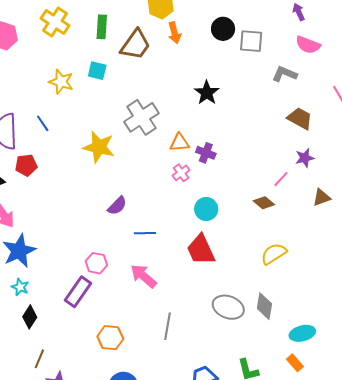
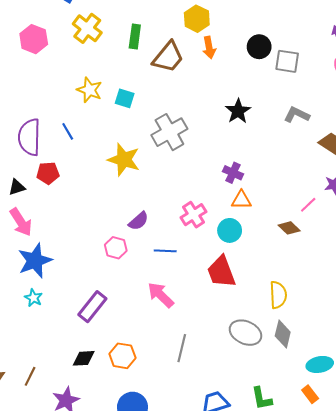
cyan square: (97, 71) -> (125, 98), moved
gray L-shape: (285, 74) -> (297, 115), moved
orange triangle: (180, 143) -> (241, 200), moved
pink cross: (181, 173) -> (193, 215), moved, size x1.4
yellow semicircle: (274, 254) -> (278, 295), moved, turned 116
pink hexagon: (96, 263) -> (116, 248), moved
black diamond: (30, 317) -> (84, 358), moved, turned 50
brown line: (39, 359) -> (30, 376), moved

